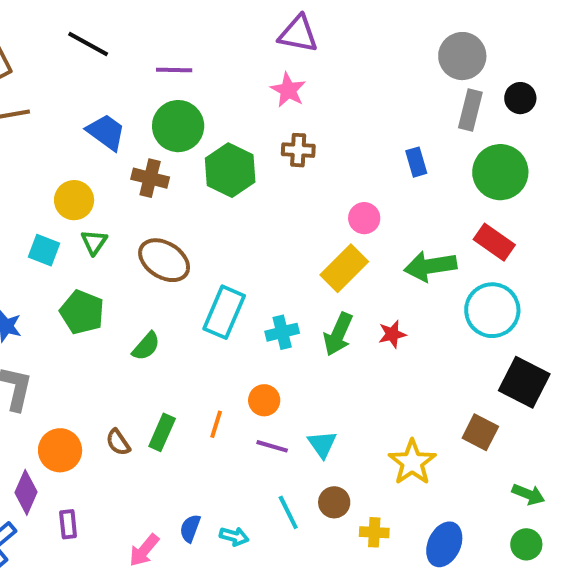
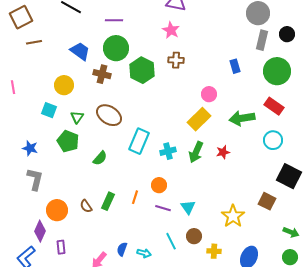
green triangle: (94, 242) -> (77, 117), moved
cyan circle: (492, 310) -> (273, 140), size x0.7

